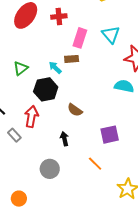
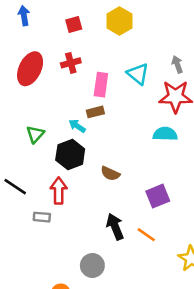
gray rectangle: (14, 135) -> (42, 217), turned -32
black arrow: (64, 139) -> (115, 227), moved, size x1.5
gray circle: (50, 169) -> (92, 266), moved

